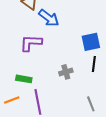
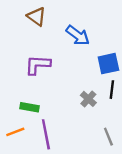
blue arrow: (49, 18) -> (78, 35), moved
gray cross: (66, 72) -> (88, 99), moved, turned -32

